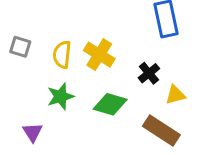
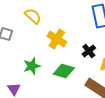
yellow semicircle: (62, 55) -> (33, 16), moved, turned 126

